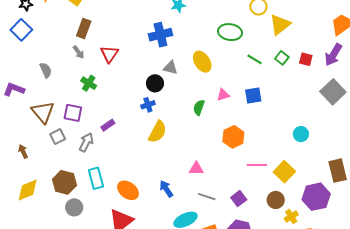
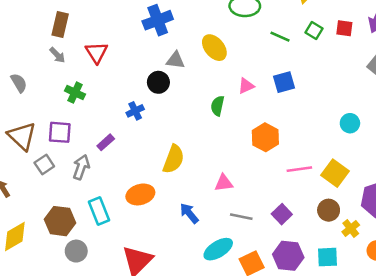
blue cross: (148, 105) -> (135, 111), moved
yellow semicircle: (157, 132) -> (173, 159), moved
orange ellipse: (128, 190) -> (140, 194), moved, turned -45

